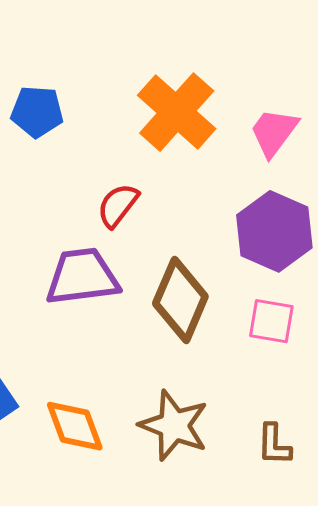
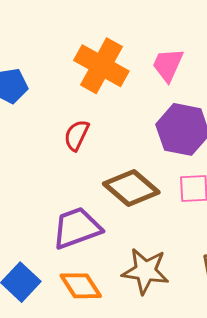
purple trapezoid: (82, 277) -> (77, 228), moved
brown diamond: (180, 300) -> (131, 188), turned -60

